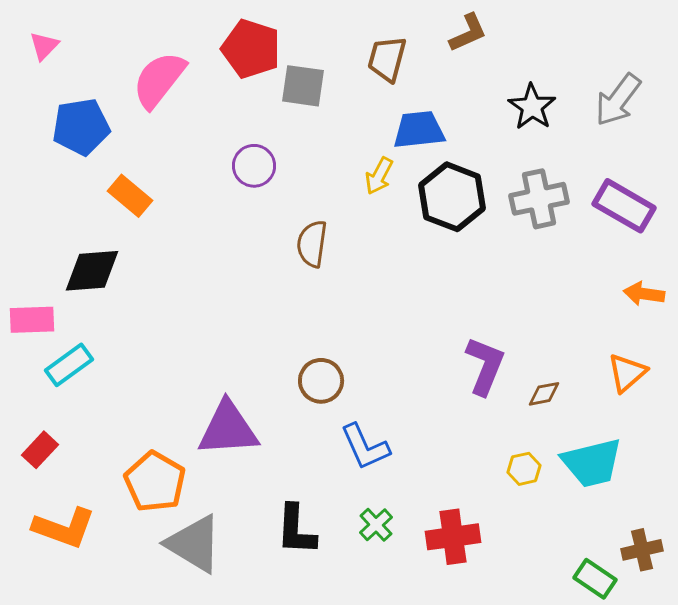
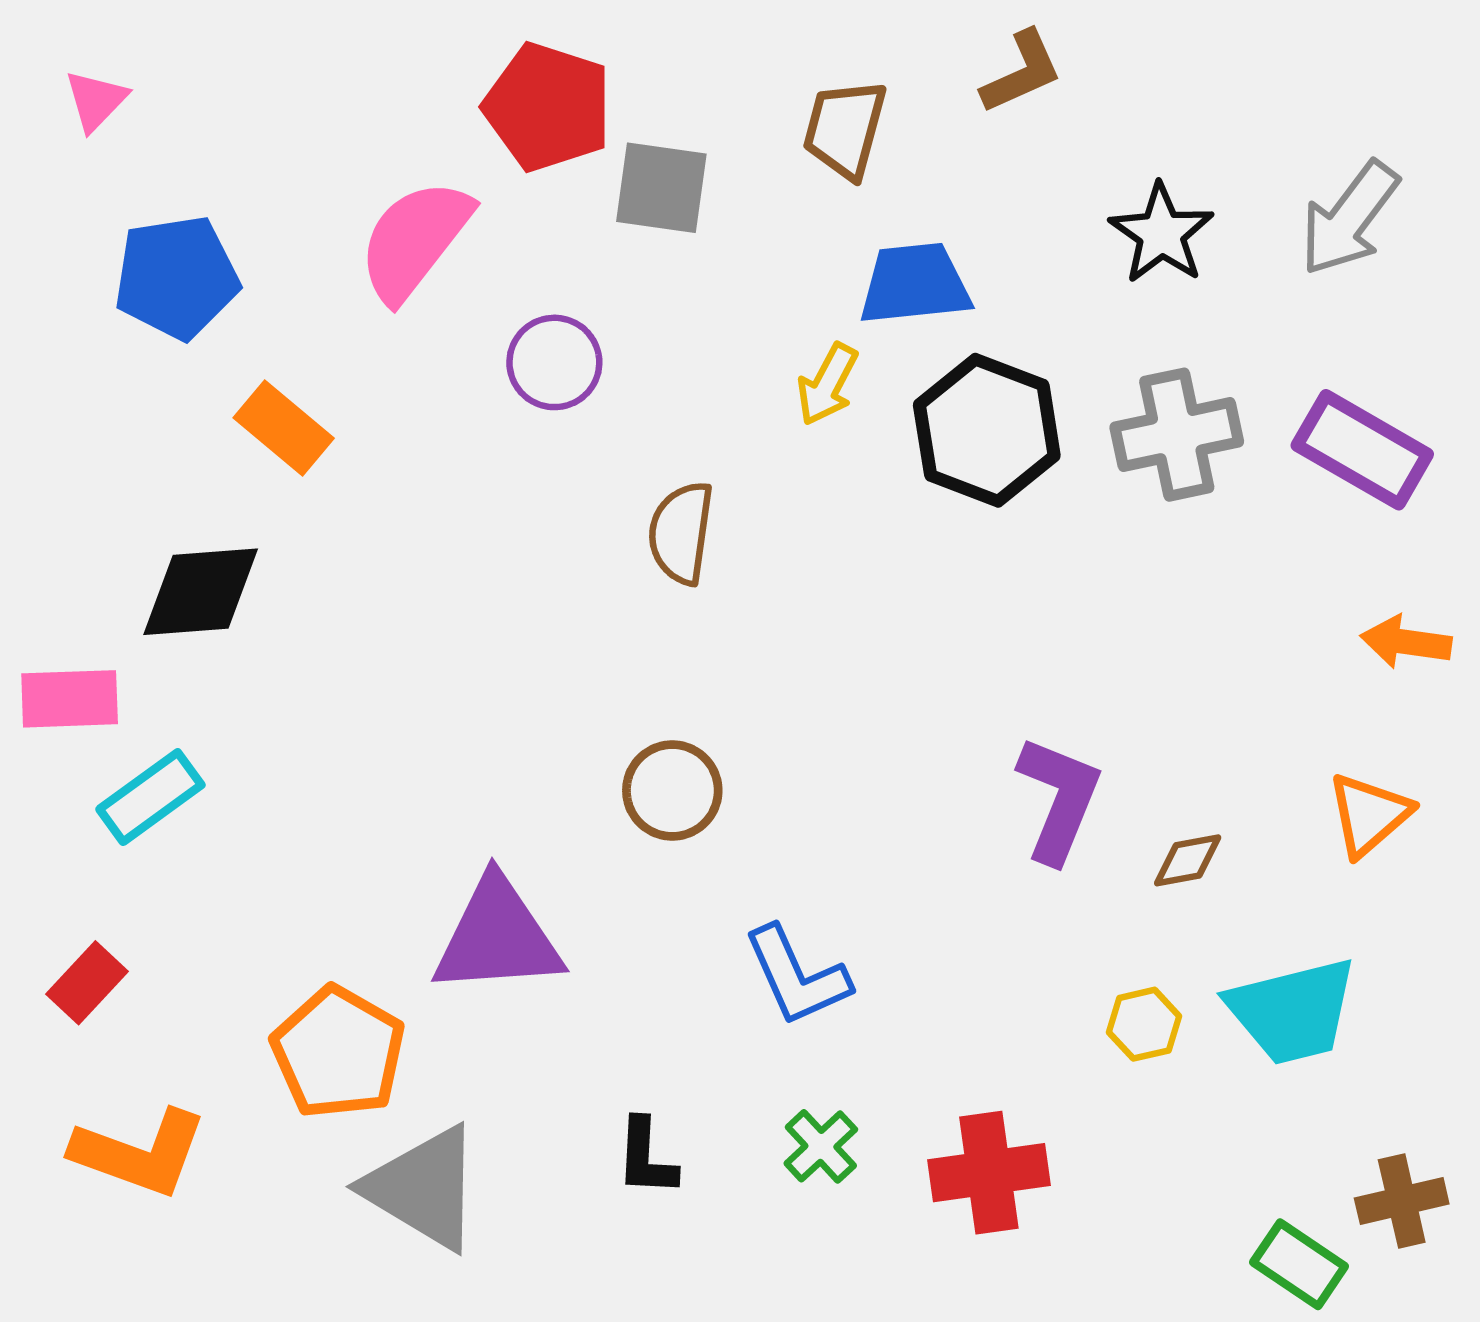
pink semicircle: (159, 80) -> (415, 240), moved
brown circle: (321, 381) -> (672, 790), moved
black L-shape: (296, 530) -> (646, 1157), size x0.7

